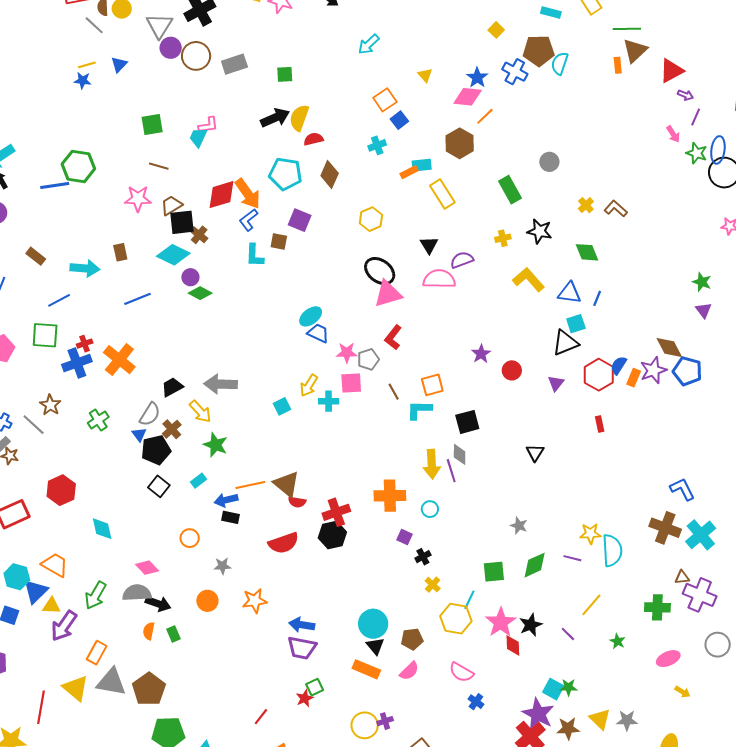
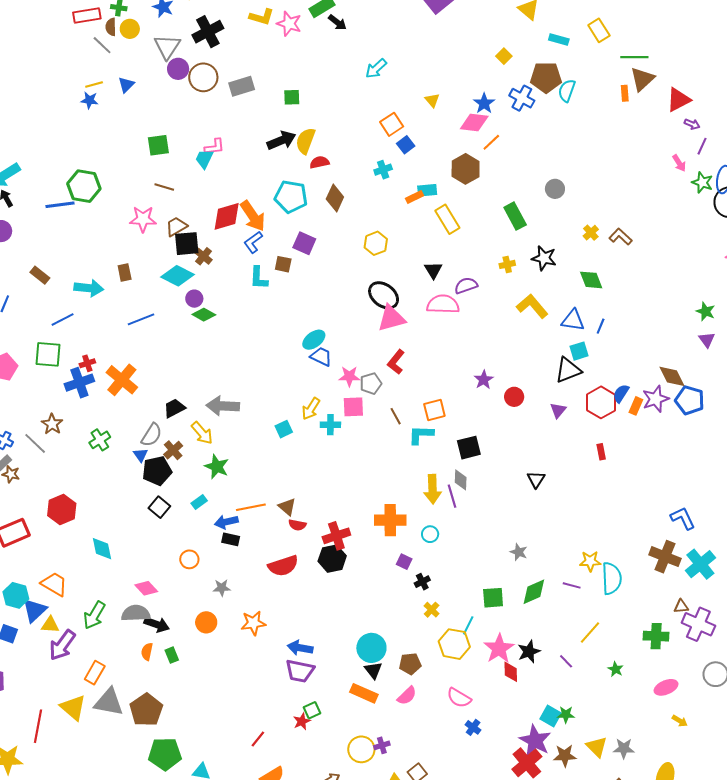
brown triangle: (287, 484) -> (287, 507), size x0.7

